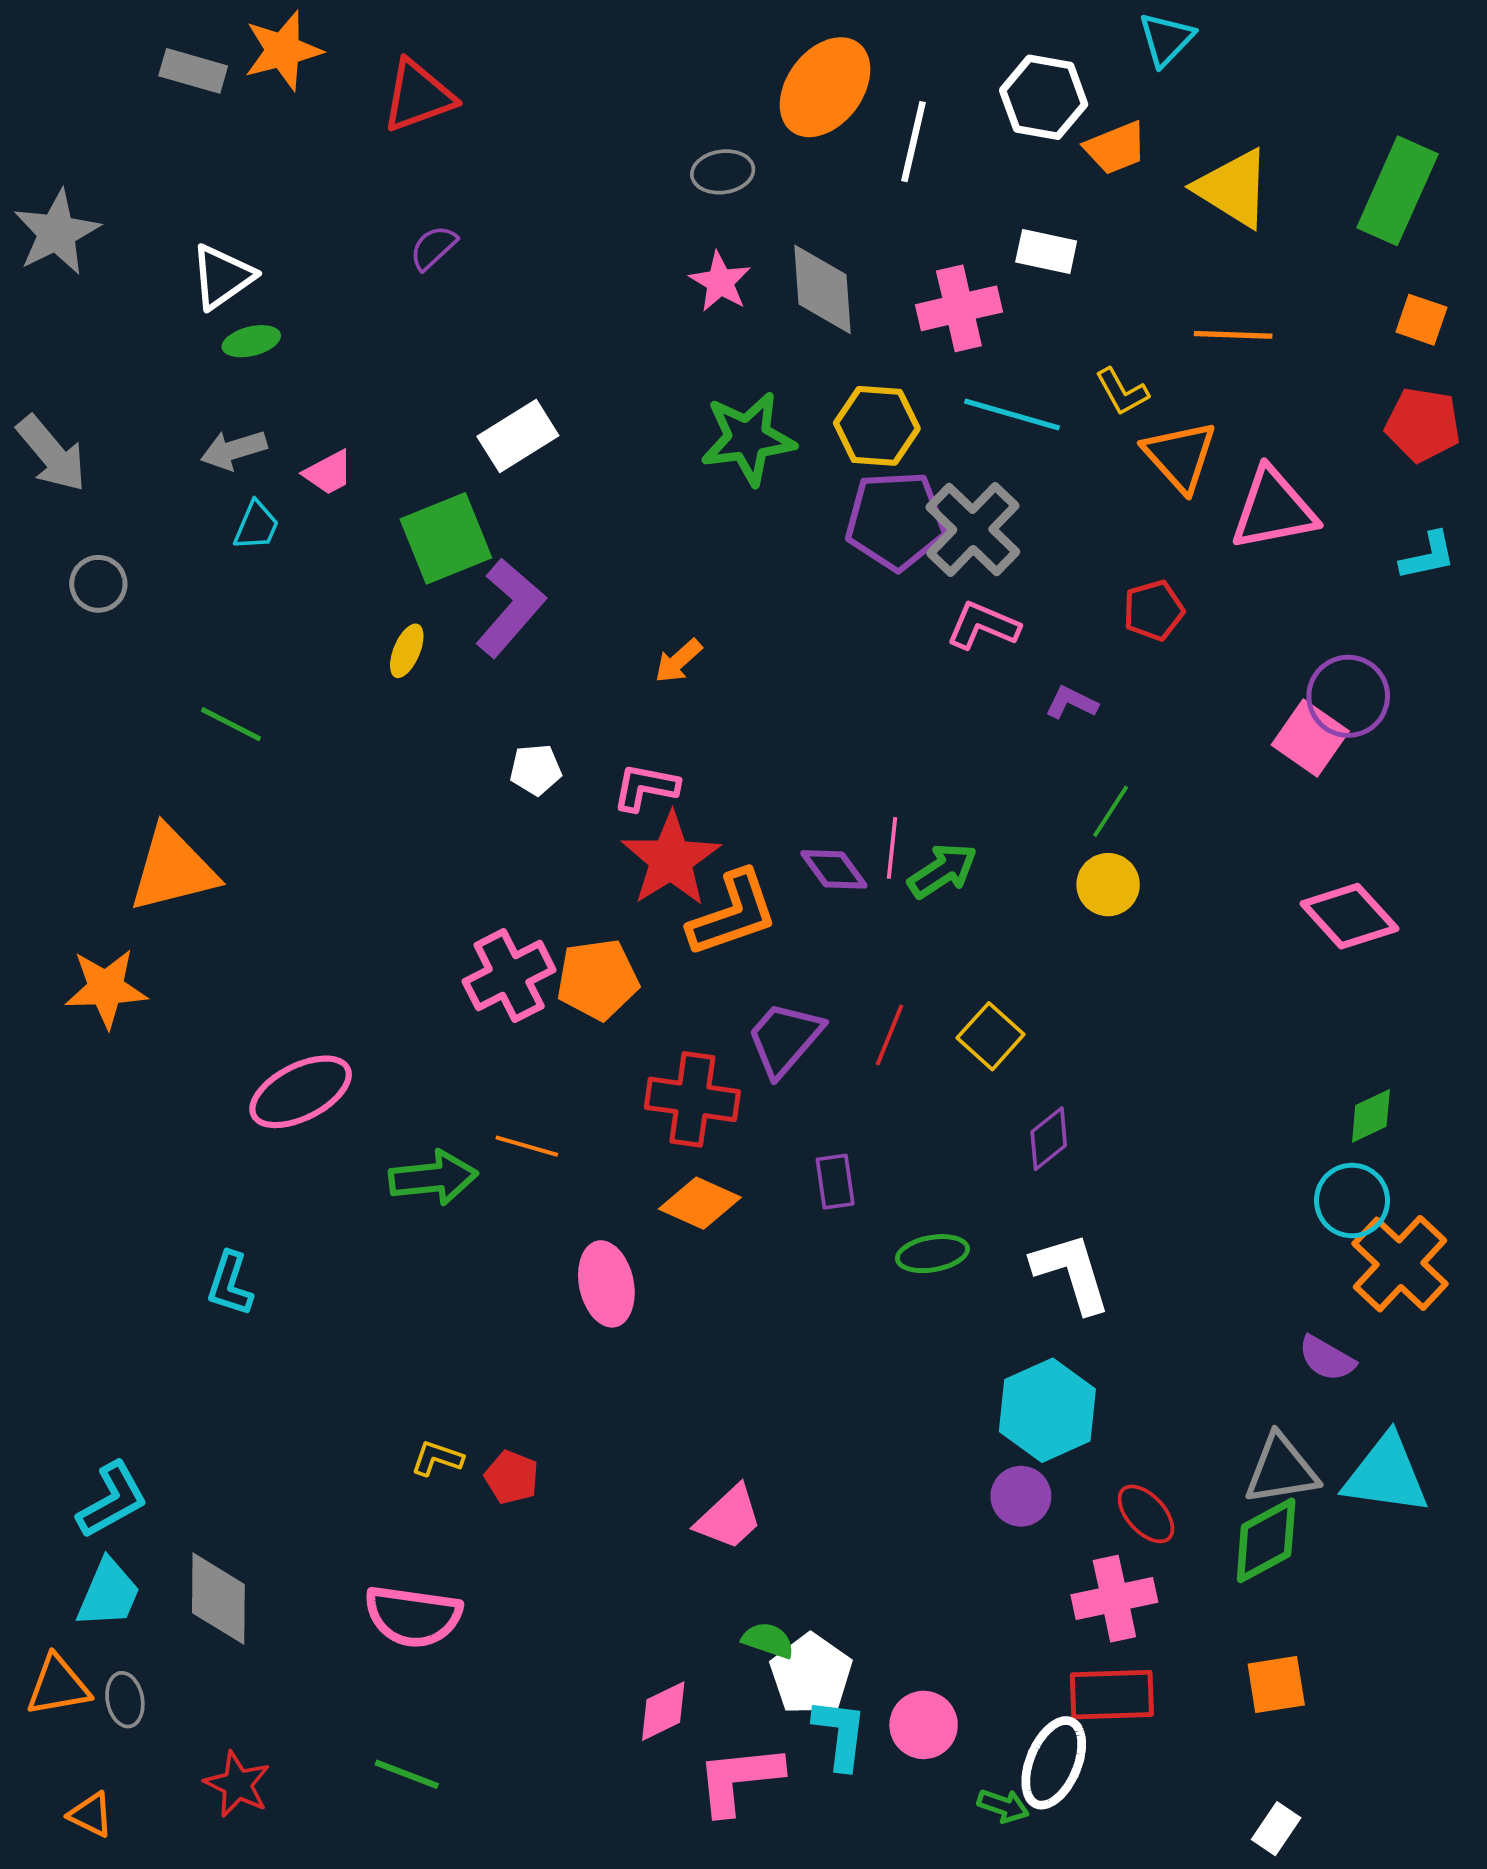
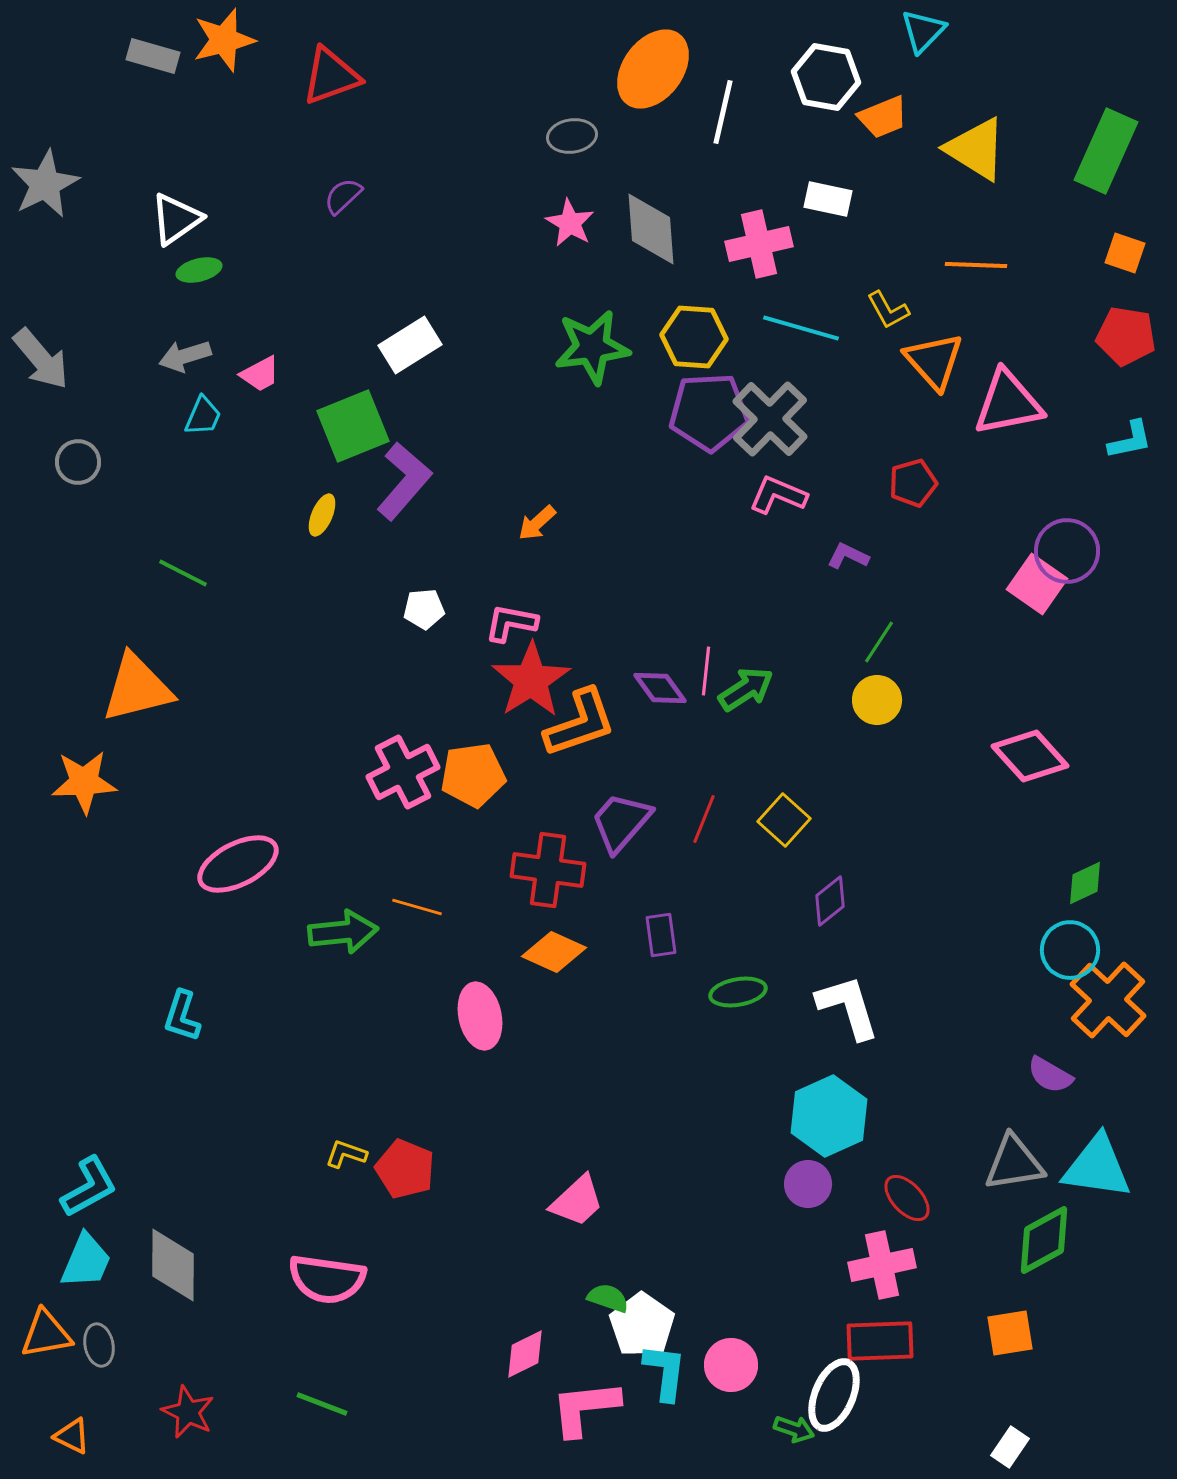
pink diamond: (1349, 916) -> (1030, 756), moved
red pentagon: (512, 1477) -> (405, 1169), size x1.4
green diamond: (1266, 1540) -> (1044, 1240), moved

